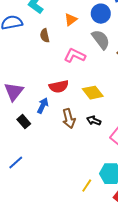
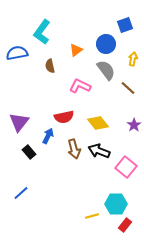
black arrow: (94, 121) -> (99, 151), size x1.5
yellow line: (87, 186) -> (92, 216), turned 40

